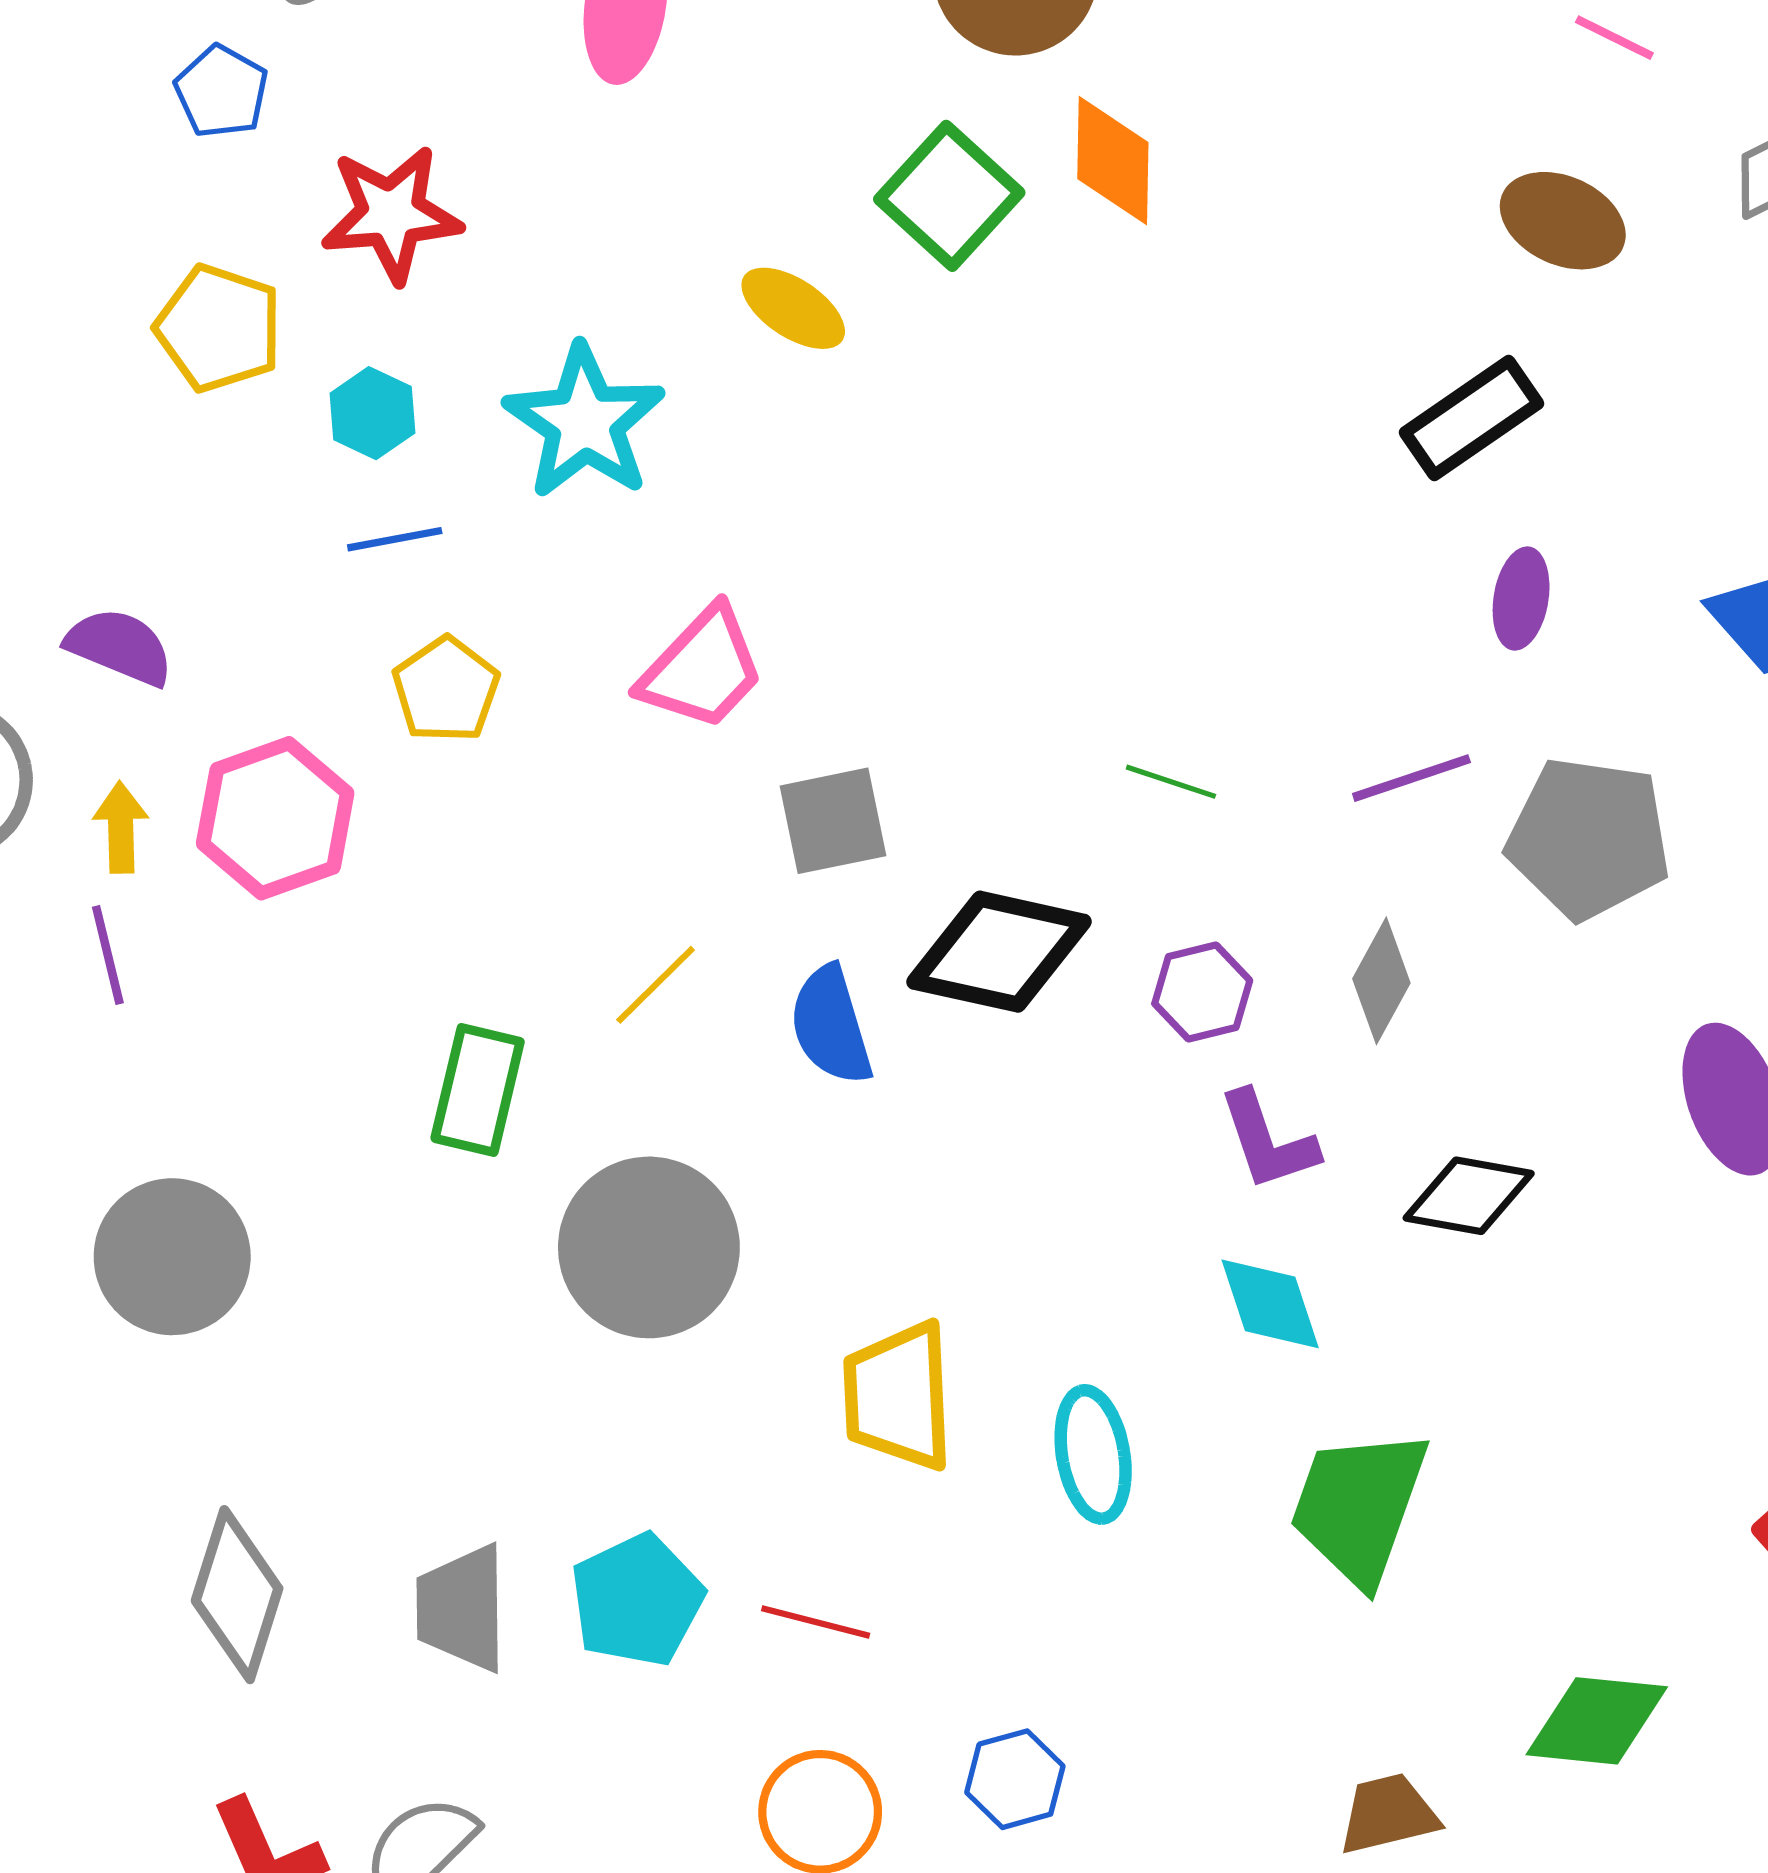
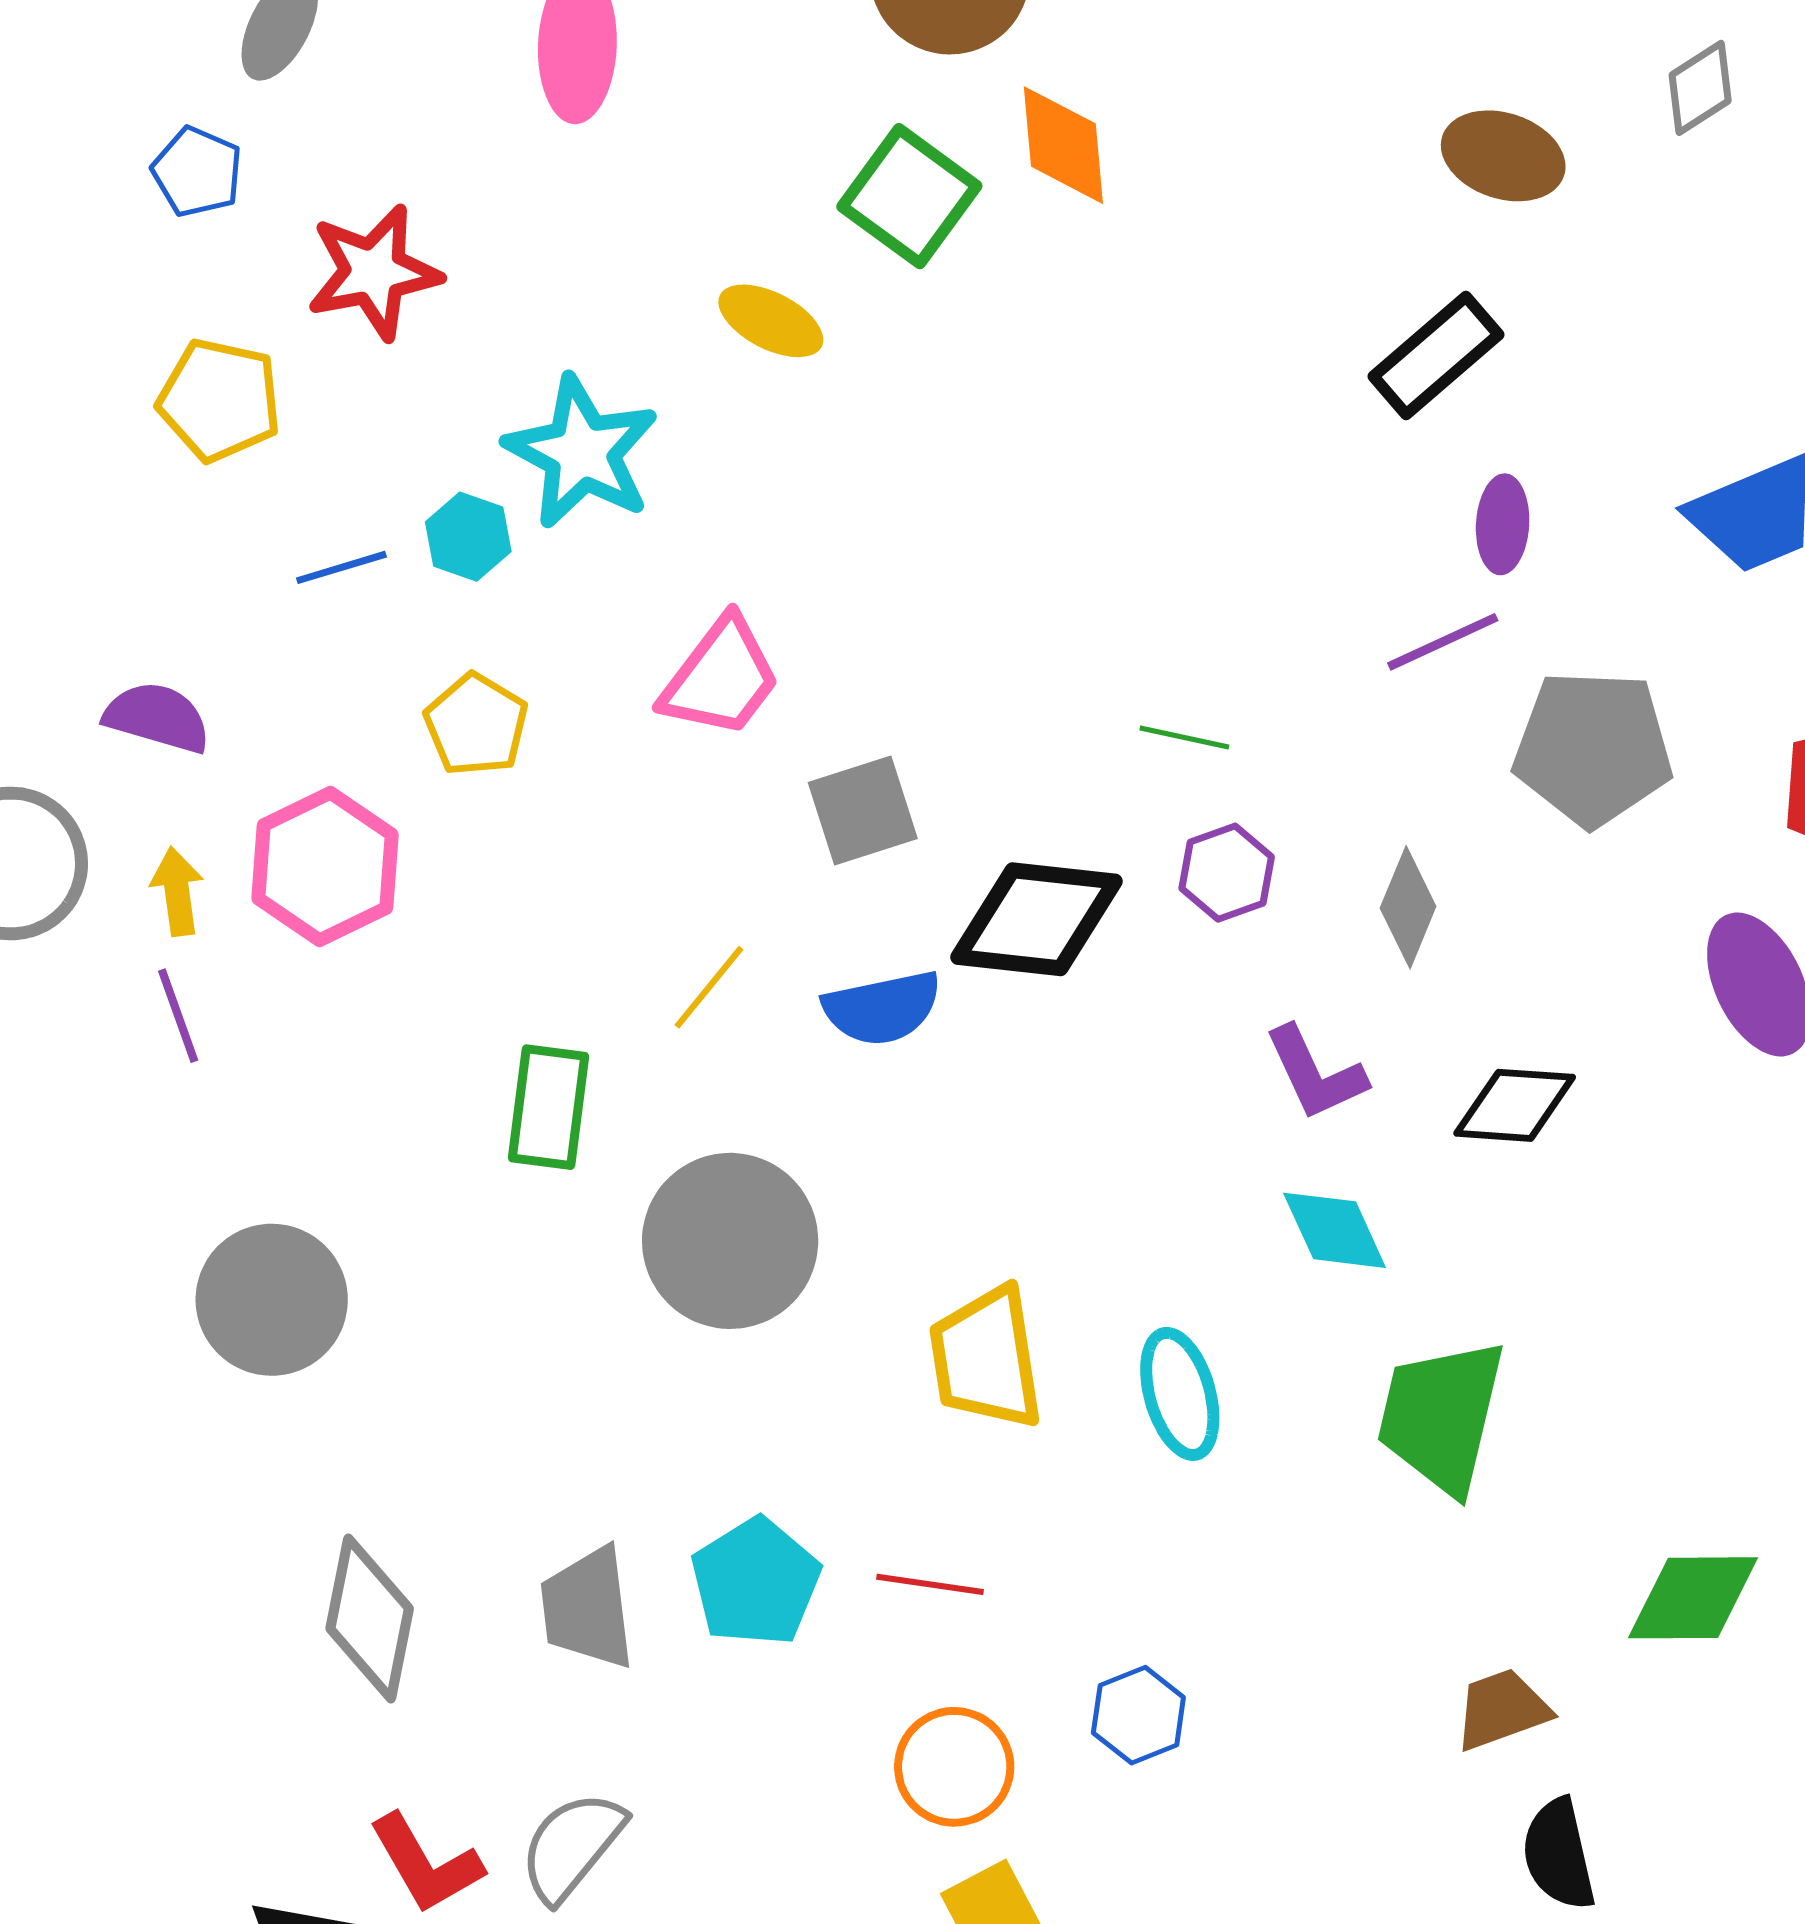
cyan hexagon: (372, 413) -> (468, 537), moved
blue line: (395, 539) -> (341, 567), moved
purple line: (1411, 778) -> (1443, 642), moved
purple hexagon: (1202, 992) -> (1227, 873), moved
blue semicircle: (831, 1025) -> (882, 1008), turned -79

